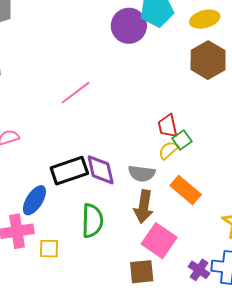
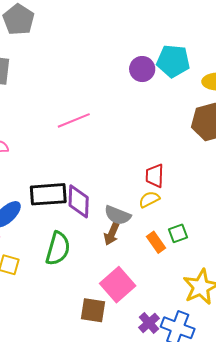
purple circle: (129, 26) -> (142, 69), size x0.7
green square: (182, 140) -> (178, 233), moved
orange rectangle: (186, 190) -> (156, 242), size x0.7
brown arrow: (144, 207) -> (112, 234), moved, size x0.7

